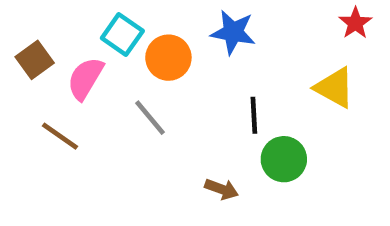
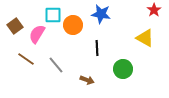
cyan square: (122, 35) -> (53, 15), turned -36
black line: (254, 115) -> (97, 48), moved
gray line: (150, 118) -> (56, 65), moved
brown arrow: (222, 189) -> (87, 80), moved

